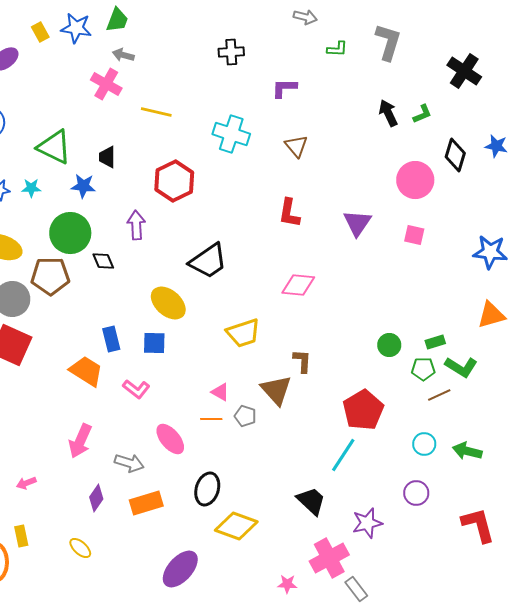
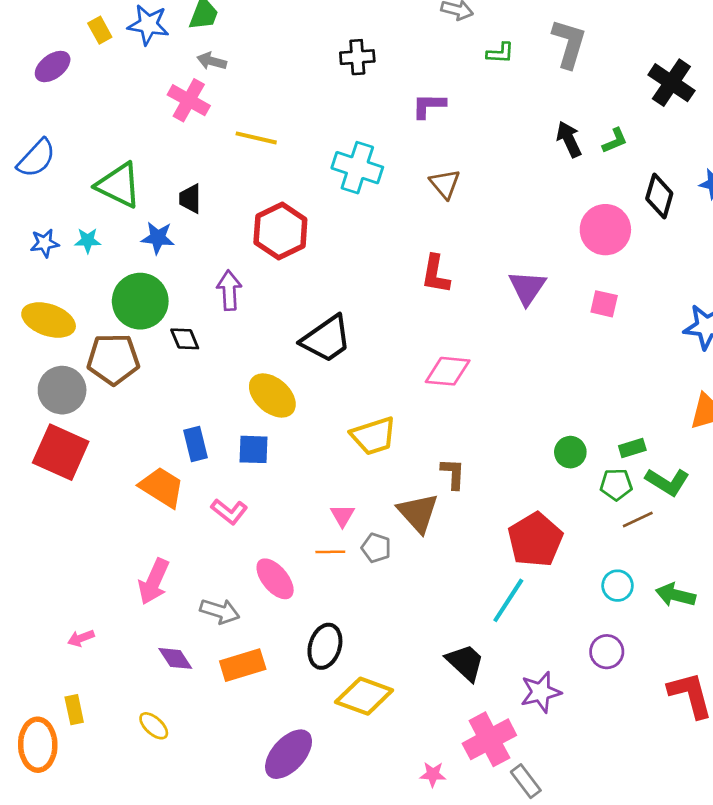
pink triangle: (220, 392) -> (342, 515), turned 30
purple diamond: (96, 498) -> (175, 658), turned -68

